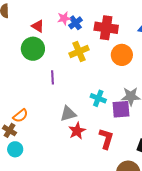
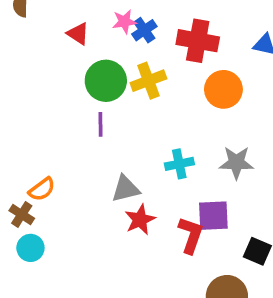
green circle: (33, 49) -> (106, 81), moved
cyan cross: (98, 98) -> (179, 164), turned -35
purple square: (121, 109) -> (213, 216), moved

